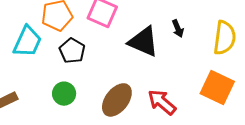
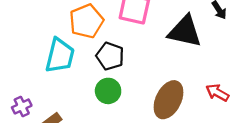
green circle: (64, 94) -> (108, 91), moved
red arrow: (162, 102) -> (217, 93), size x0.7

